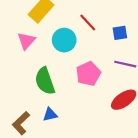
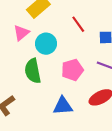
cyan circle: (64, 40) -> (46, 44), moved
blue triangle: (50, 115) -> (63, 106), moved, size x1.5

